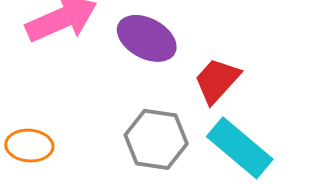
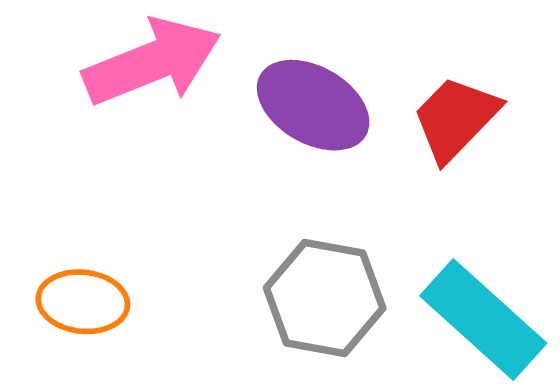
red trapezoid: (217, 81) -> (456, 118), moved

